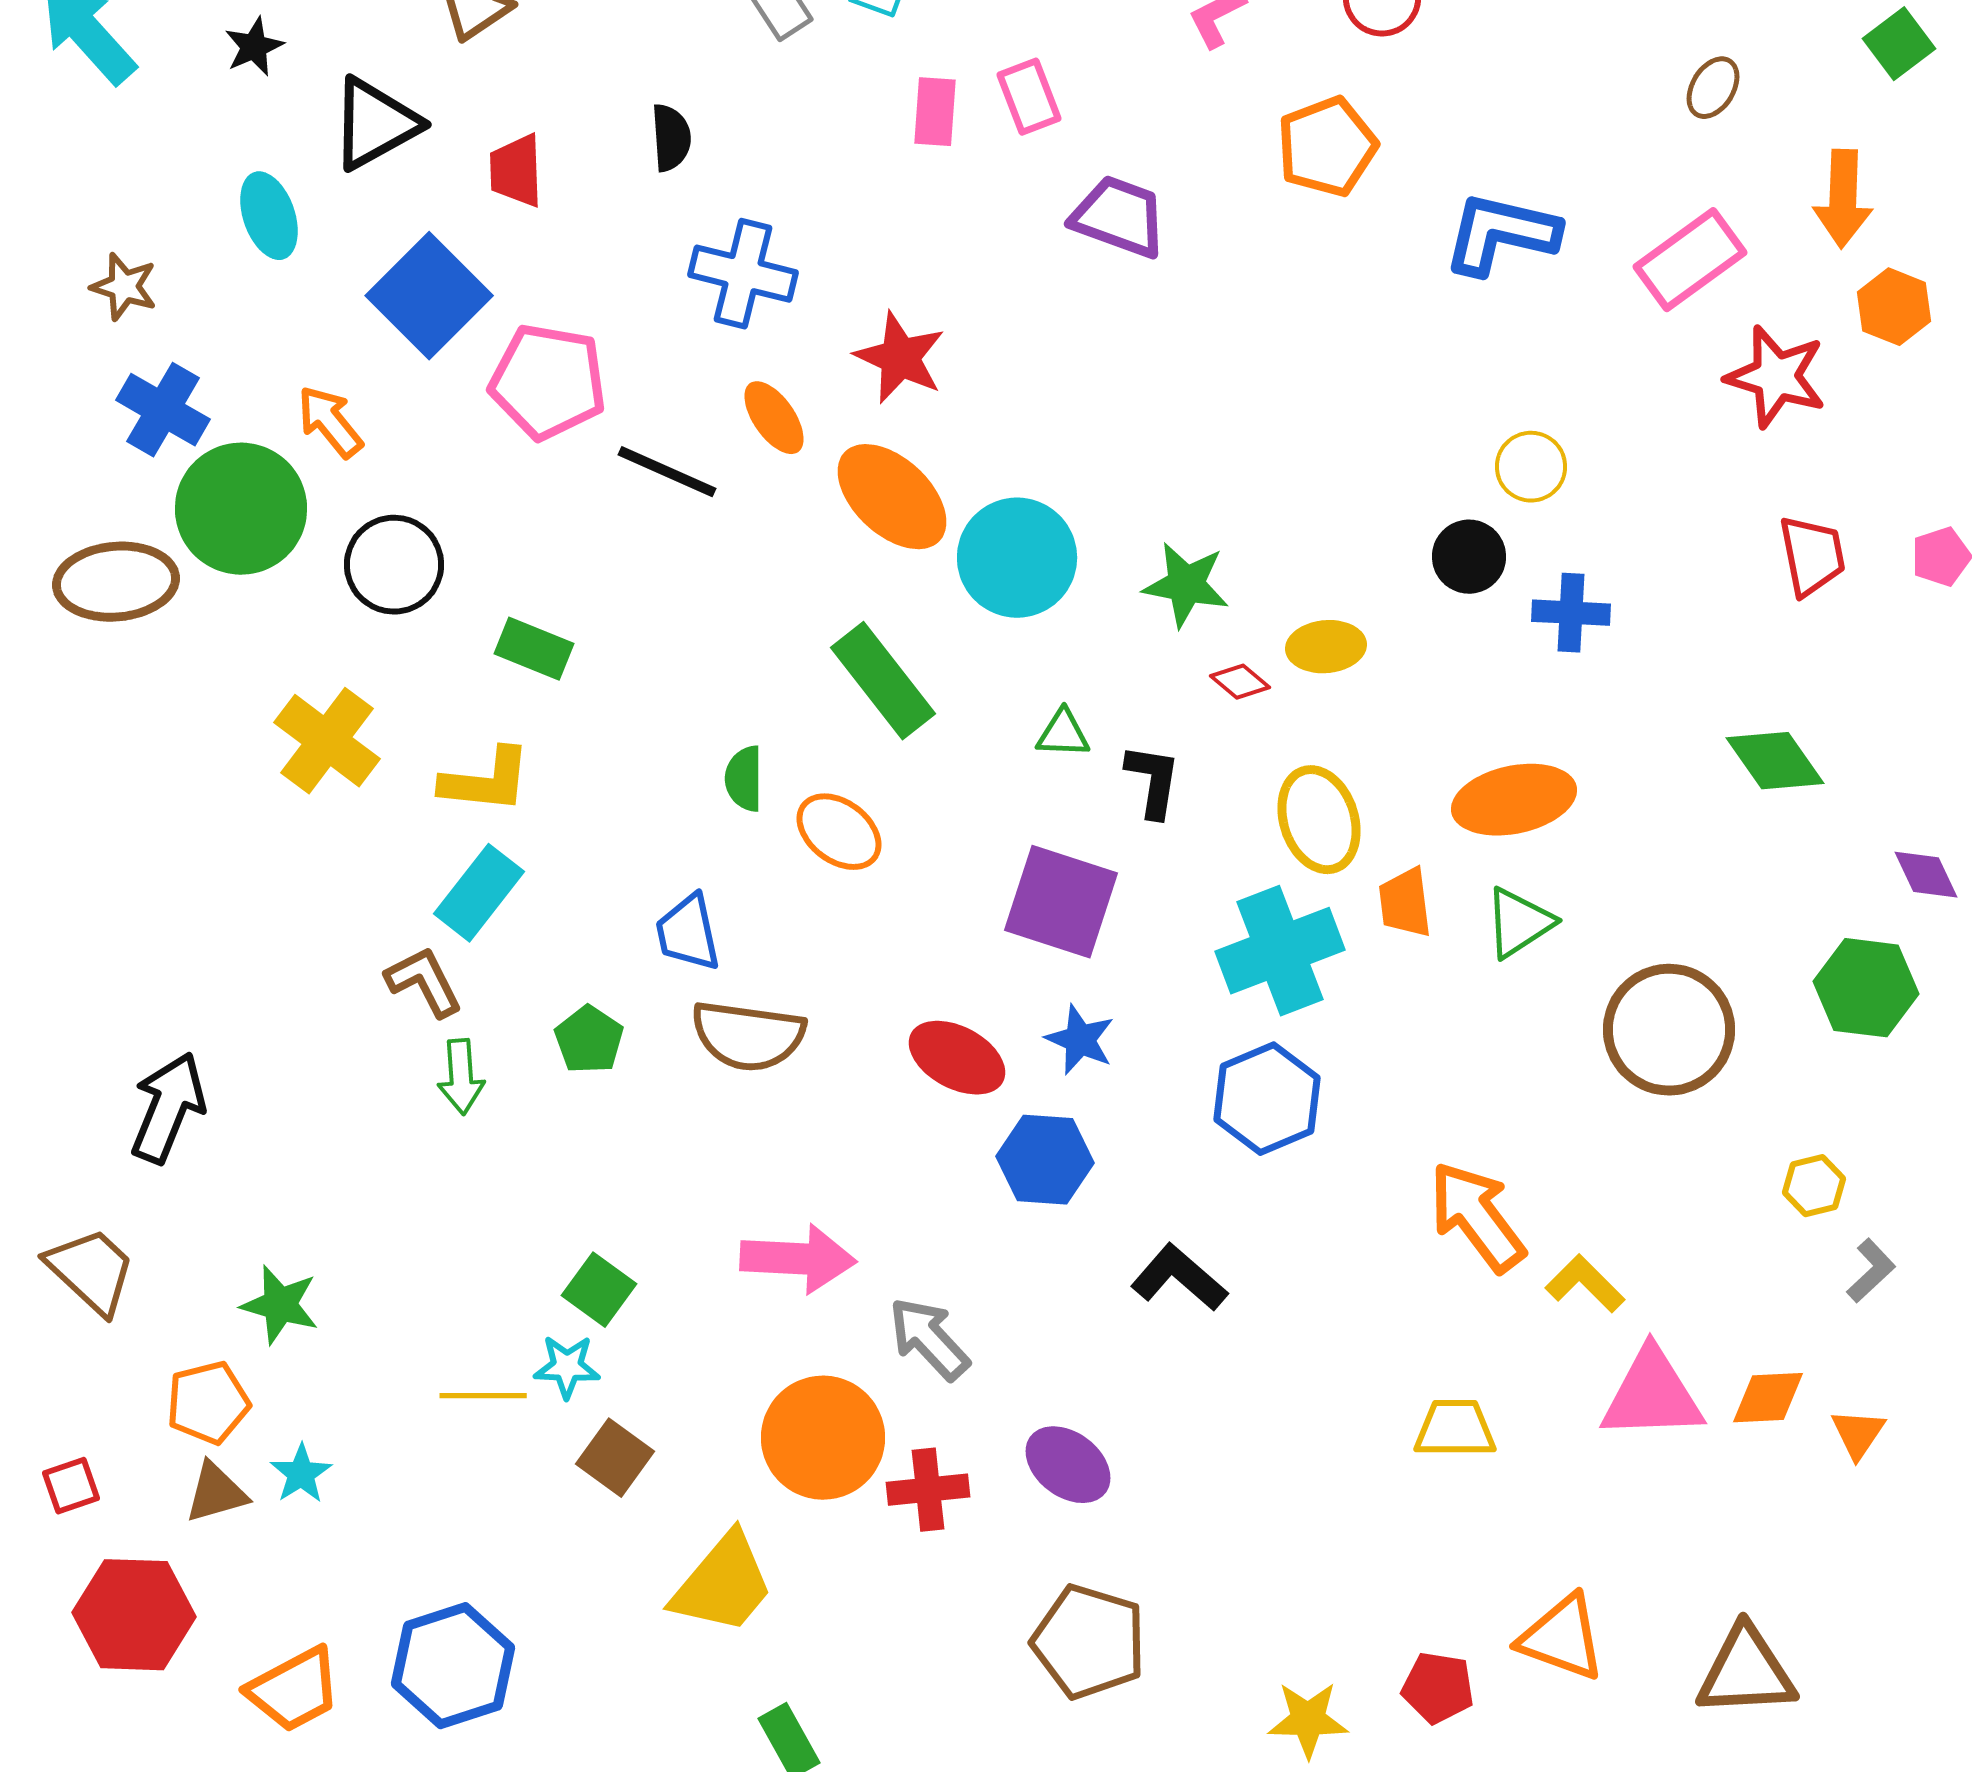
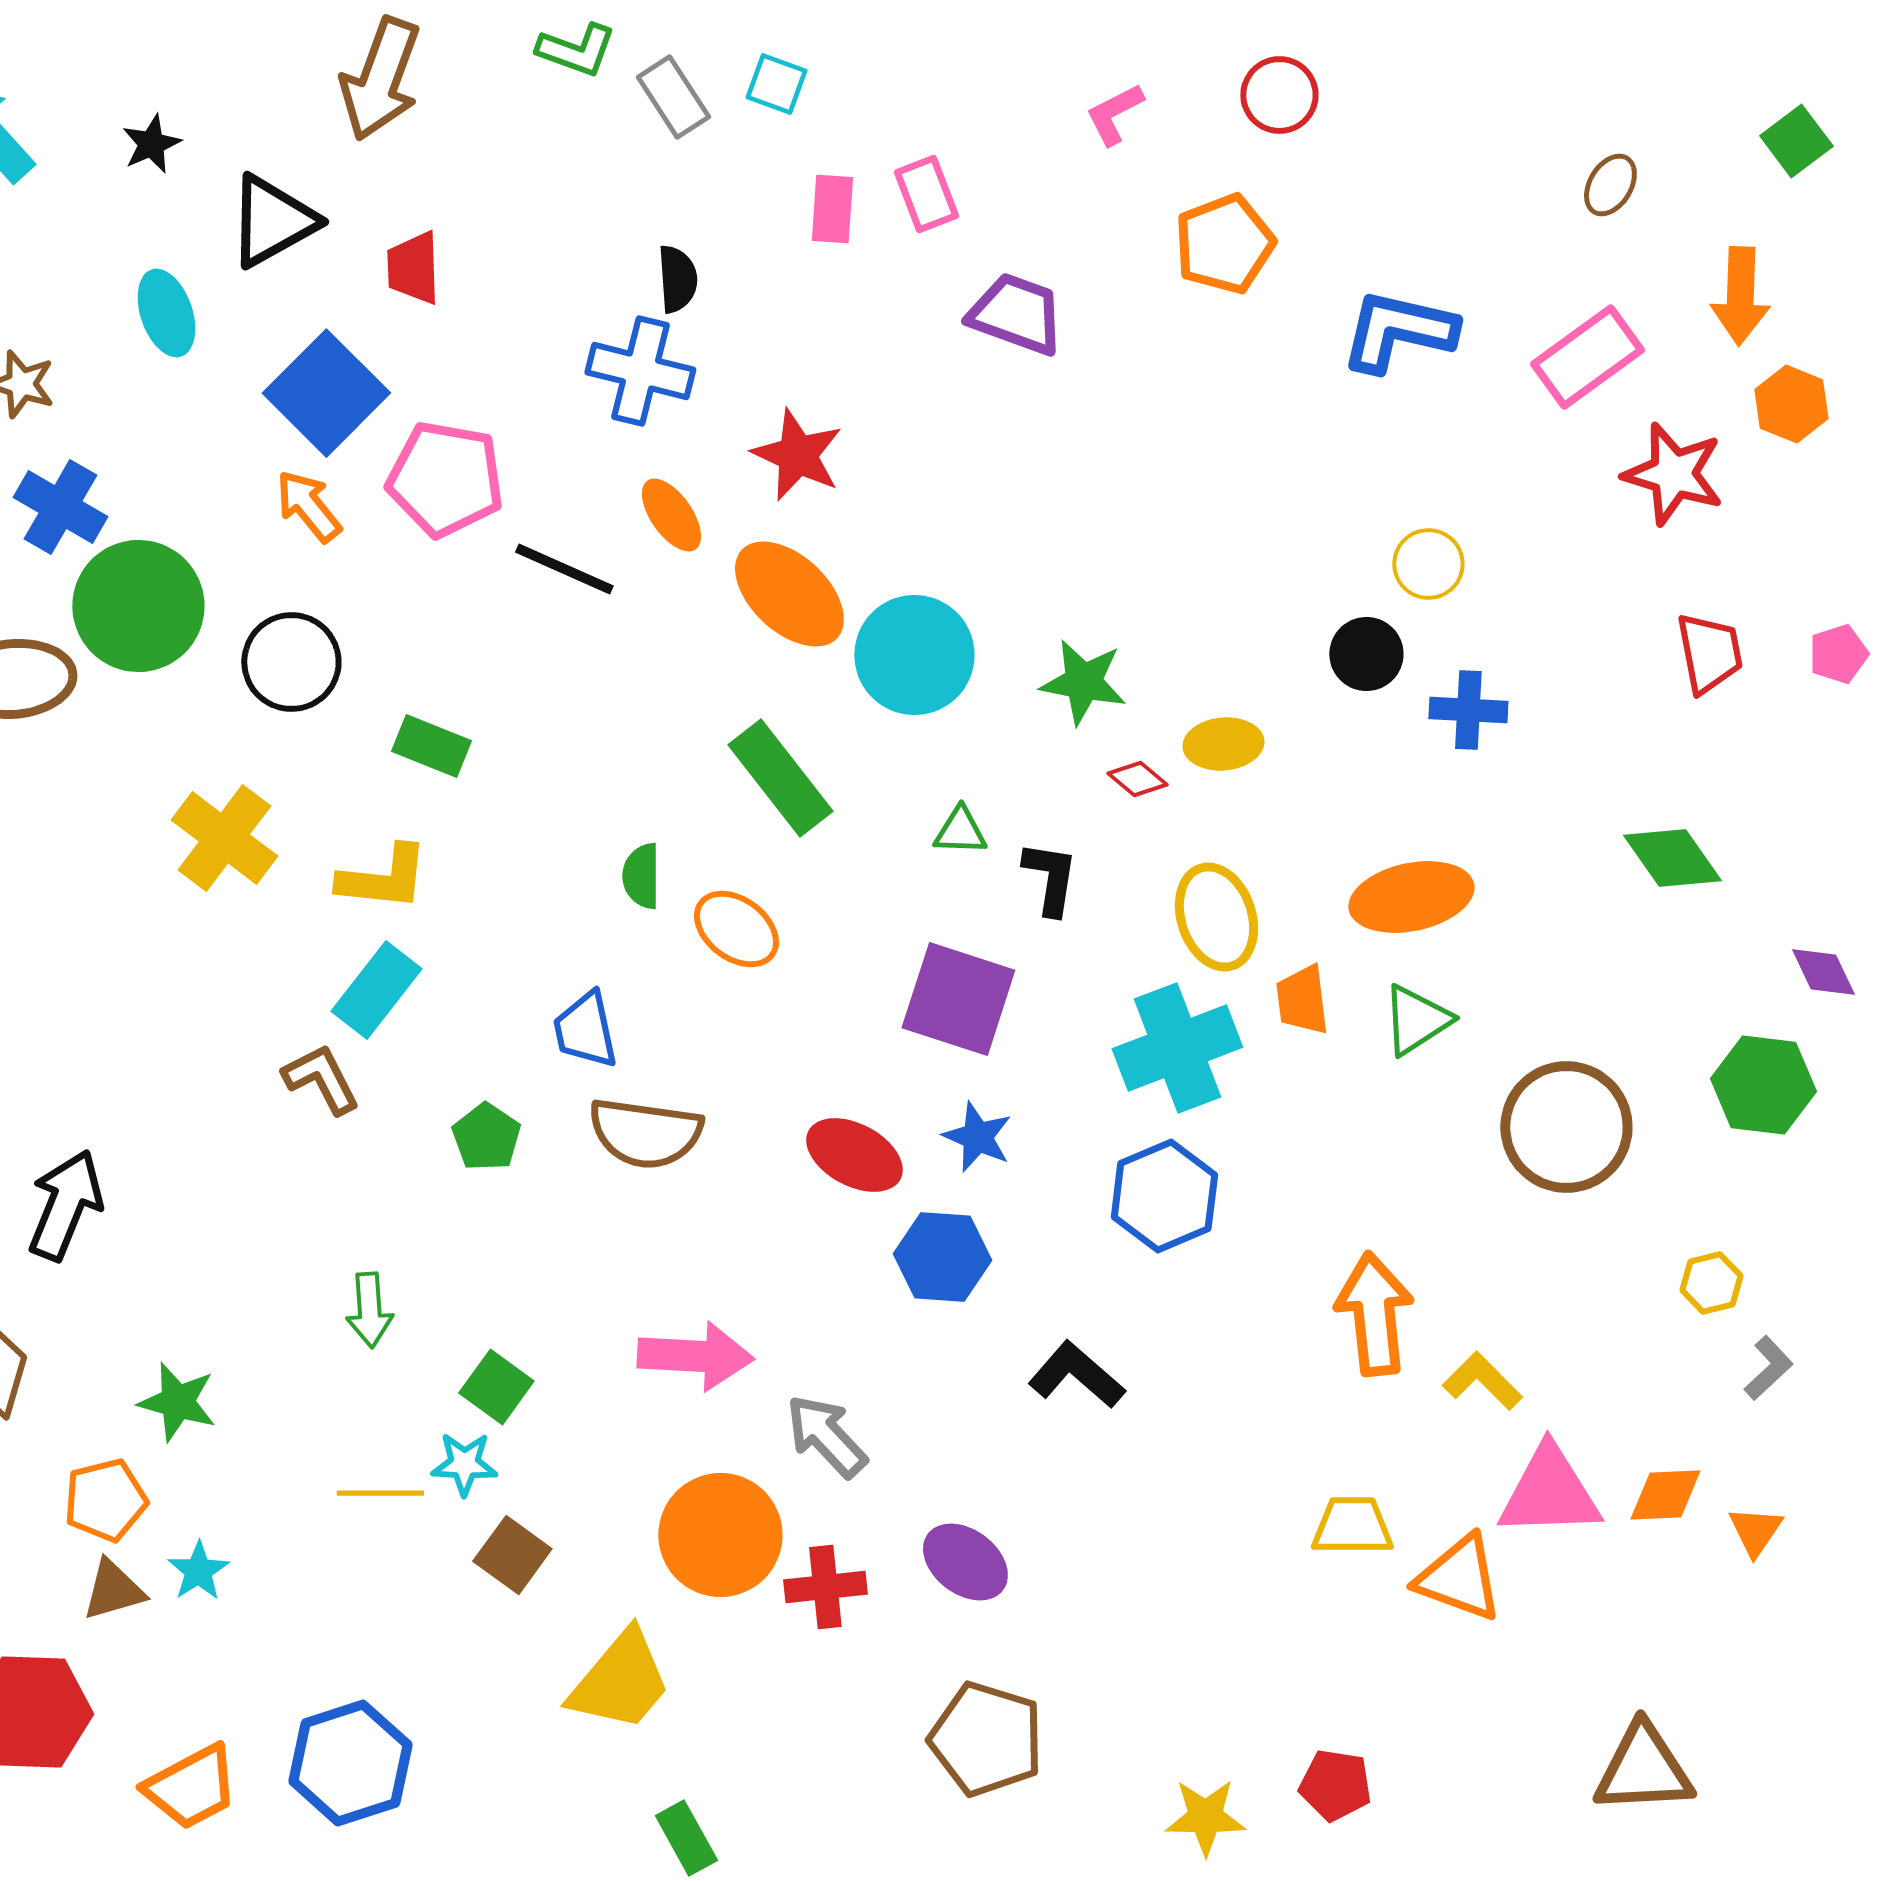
black semicircle: (671, 138) -> (677, 279), moved
orange arrow: (330, 422) -> (308, 506), moved
green arrow: (461, 1077) -> (369, 1310), moved
orange arrow: (1477, 1217) -> (1374, 1314), turned 31
orange triangle: (1562, 1638) -> (1459, 1578), moved

